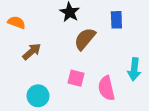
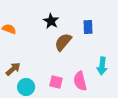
brown arrow: (32, 51) -> (13, 69), moved
pink square: (76, 78) -> (56, 82), moved

